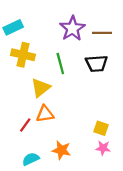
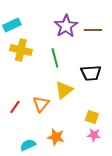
black trapezoid: (97, 64) -> (91, 73), moved
yellow triangle: (41, 88) -> (64, 90), moved
orange triangle: (45, 114) -> (41, 104), turned -42
red line: (25, 125) -> (15, 107), moved

